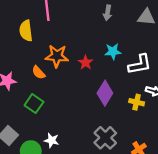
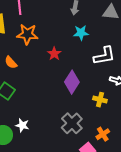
cyan star: (113, 52) -> (81, 33), moved
orange star: (57, 56) -> (27, 34), moved
yellow cross: (137, 102) -> (100, 100), moved

